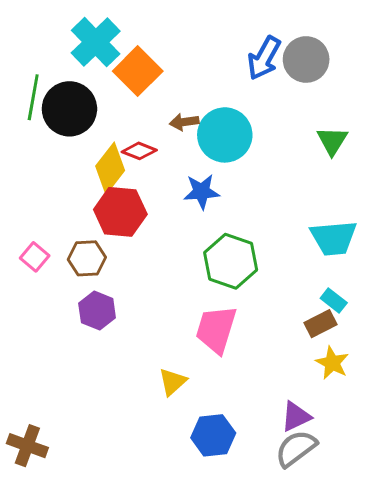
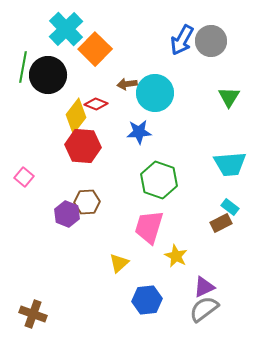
brown hexagon: (87, 258) -> (87, 202), moved
yellow star: (332, 363) -> (176, 256), moved
brown cross: (27, 446) -> (33, 314), moved

